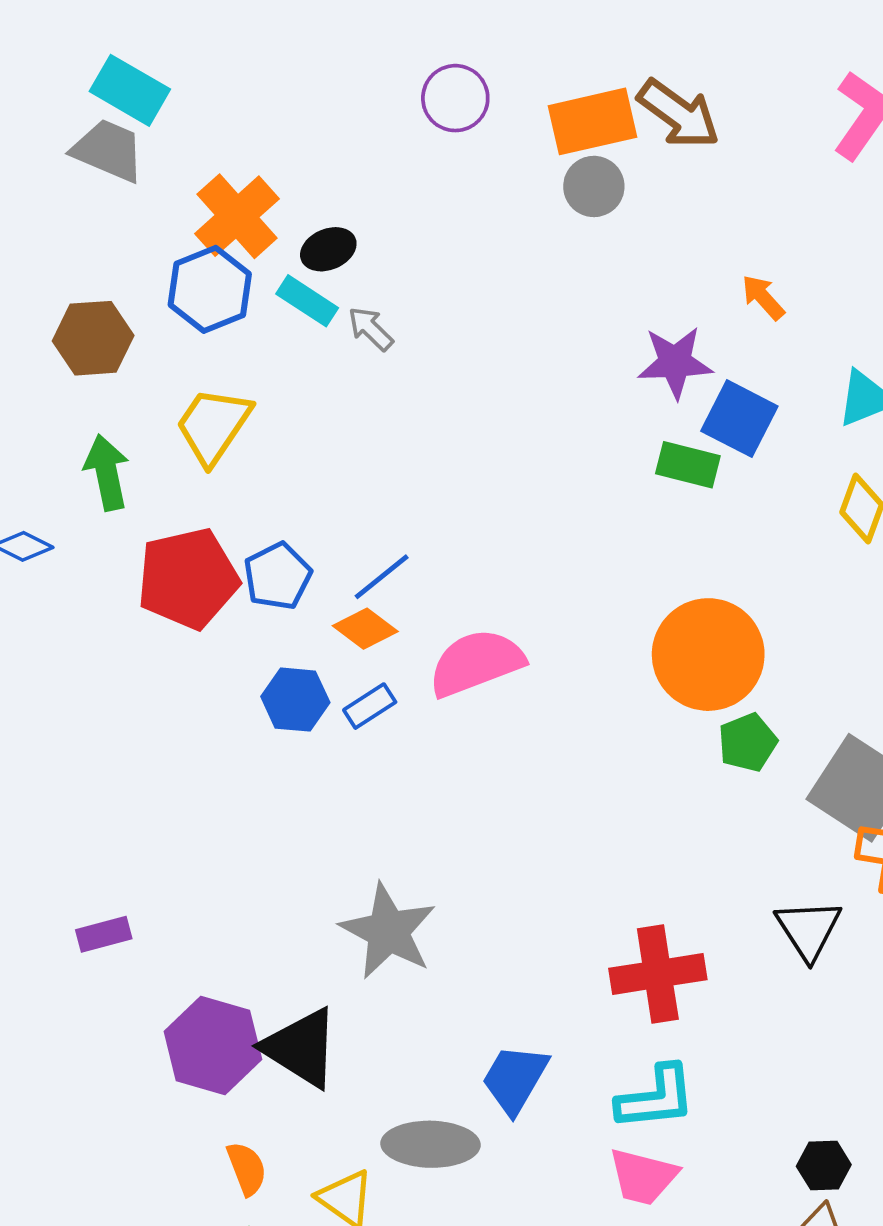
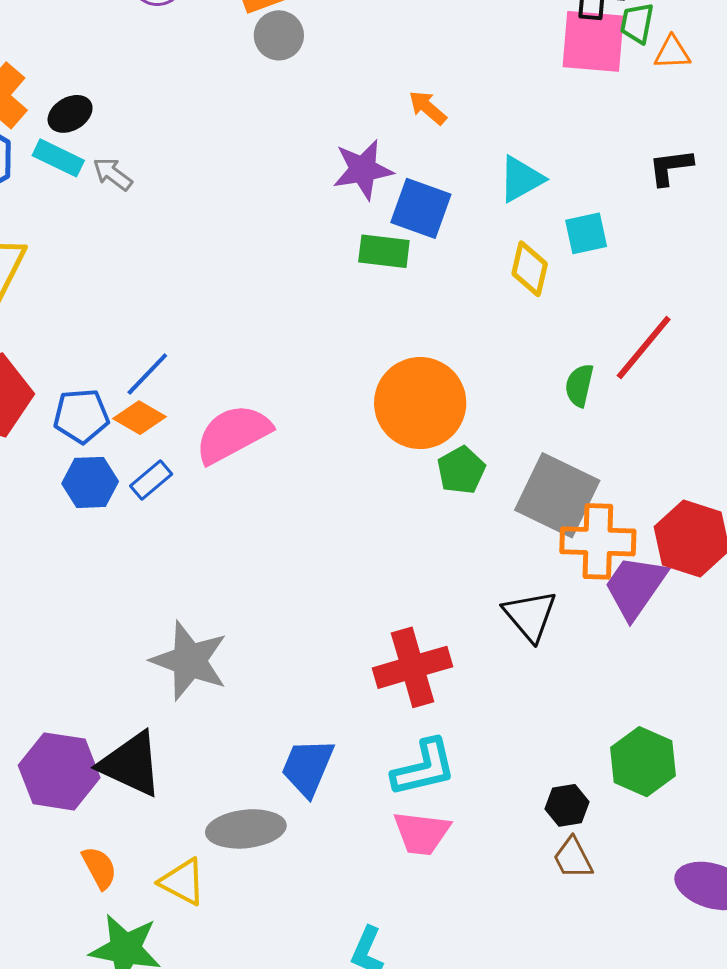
blue pentagon: (278, 576) -> (81, 416), moved, turned 30

